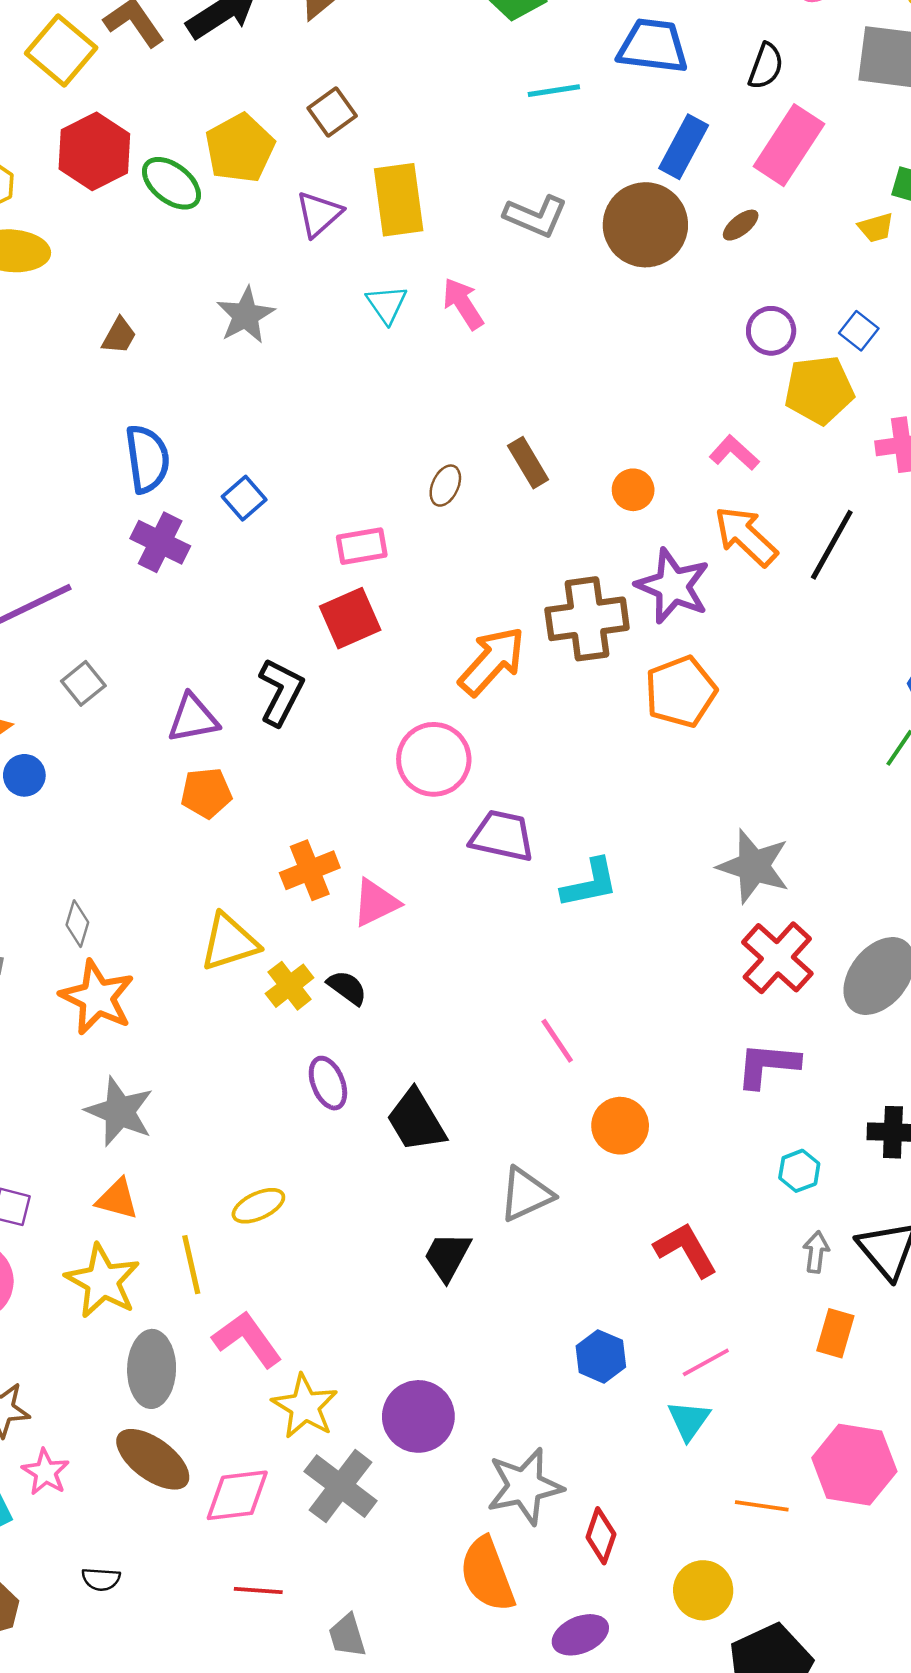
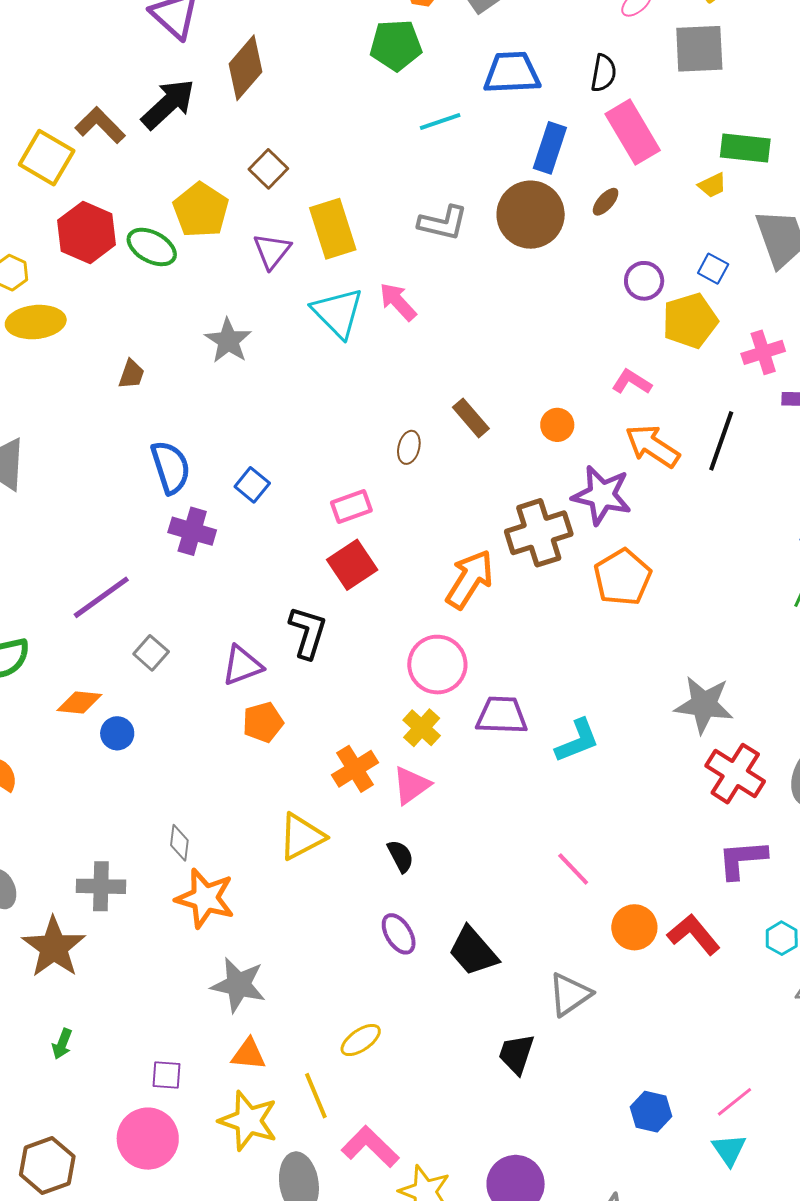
pink rectangle: (789, 145) -> (633, 132), turned -54
cyan triangle: (387, 304) -> (338, 313), size x1.6
yellow cross: (290, 986) -> (422, 728), moved
black semicircle: (347, 988) -> (400, 856), turned 36
red L-shape: (686, 1250) -> (694, 934), moved

